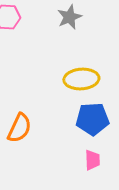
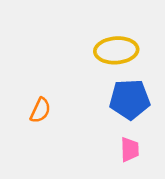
orange semicircle: (19, 128) -> (40, 110), size x0.7

